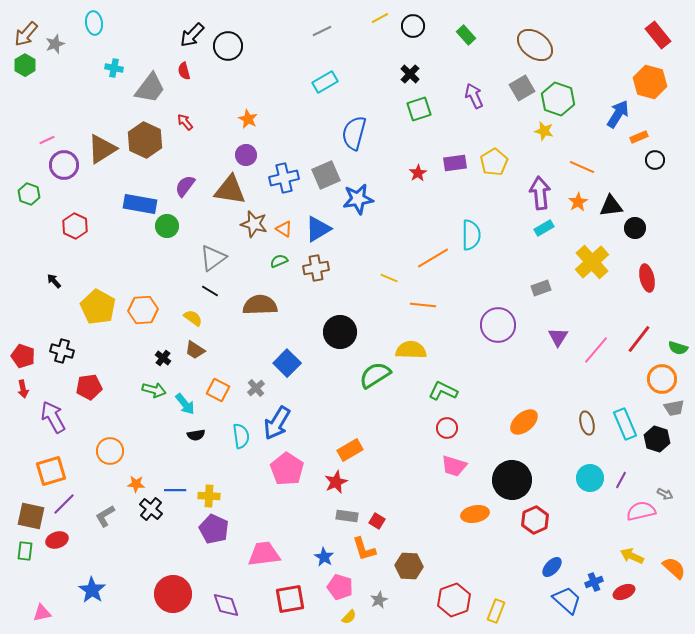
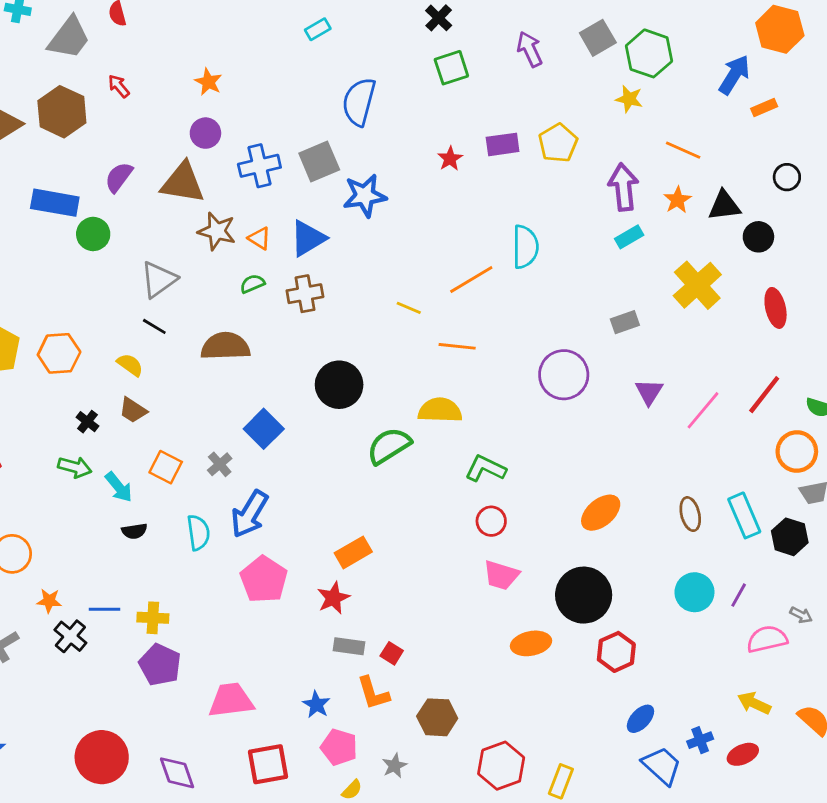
cyan rectangle: (325, 82) -> (318, 29), size x0.7
black circle: (655, 160) -> (787, 177), moved

